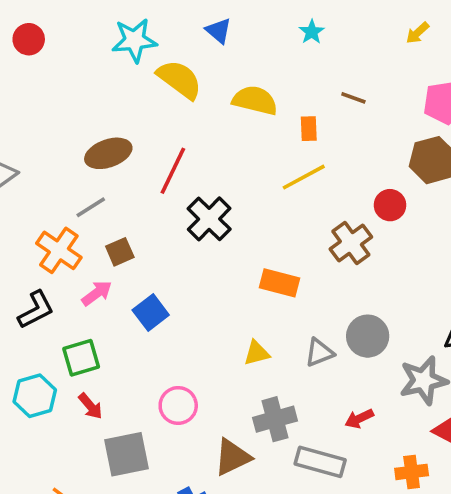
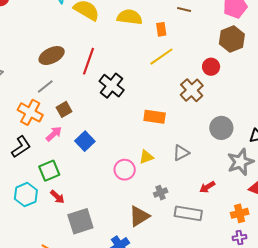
gray circle: (368, 336) -> (221, 128), moved
pink circle: (178, 405) -> (125, 170), moved
gray cross: (275, 419) -> (161, 193), size x0.6

